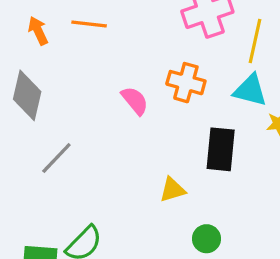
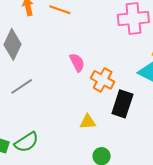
orange cross: (186, 83) -> (103, 80), moved

